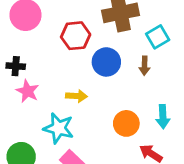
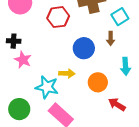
blue circle: (106, 62) -> (84, 48), moved
yellow arrow: (77, 96) -> (67, 73), moved
cyan arrow: (163, 117) -> (126, 66), moved

